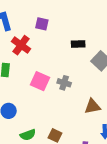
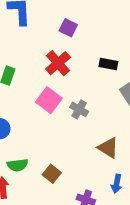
red cross: (21, 45) -> (58, 63), moved
brown triangle: (92, 106) -> (108, 148), turned 30

